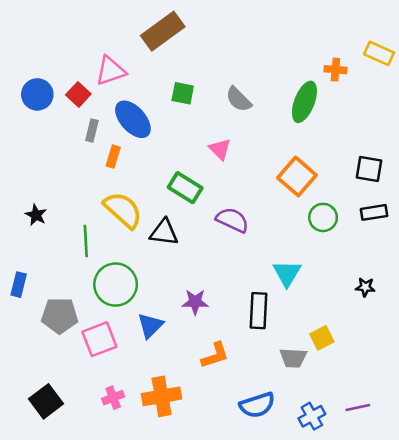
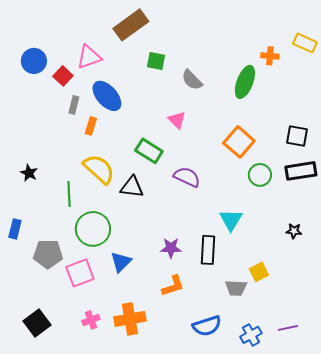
green square: (183, 93) -> (156, 61), moved
blue circle: (37, 94) -> (34, 61), moved
black rectangle: (374, 212) -> (301, 171), size x1.4
purple star: (195, 302) -> (171, 248), moved

